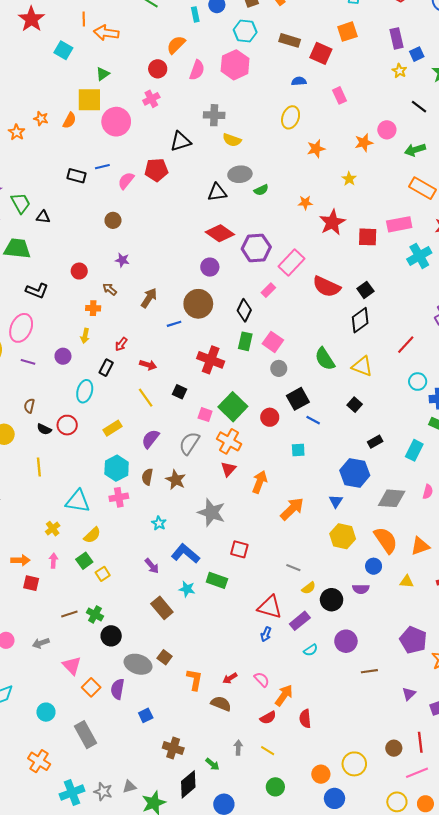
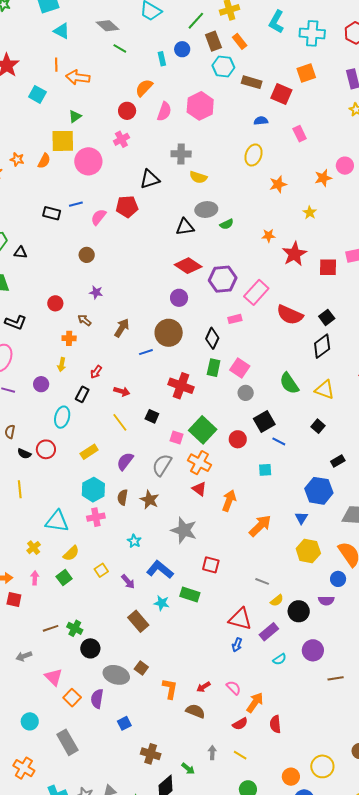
cyan hexagon: (245, 31) -> (223, 67), moved
pink rectangle: (268, 290) -> (235, 319), turned 32
red triangle: (228, 469) -> (199, 489), turned -35
yellow square: (103, 574) -> (101, 570), moved

